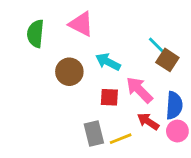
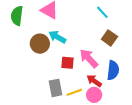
cyan line: (157, 45) -> (102, 12), moved
cyan arrow: (108, 62) -> (57, 37), moved
pink circle: (177, 131) -> (94, 95), moved

